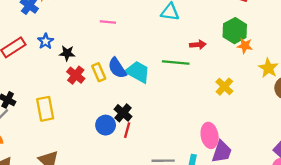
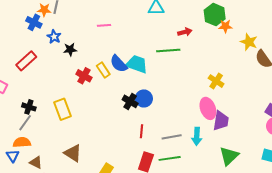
blue star: (46, 41) -> (54, 37), moved
black star: (67, 53) -> (70, 50), moved
yellow cross: (224, 87) -> (216, 81), moved
blue circle: (106, 125) -> (144, 98), moved
red line: (127, 130) -> (141, 131), moved

